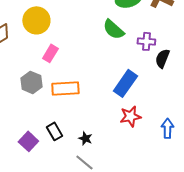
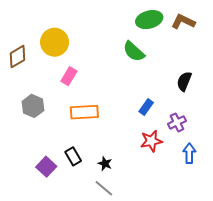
purple cross: (146, 41) -> (177, 122), moved, turned -30
gray hexagon: (31, 82) -> (33, 106), moved
blue rectangle: (125, 83) -> (146, 107), size x0.6

